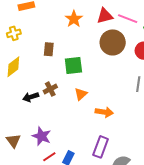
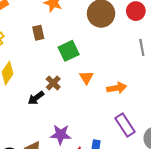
brown rectangle: (49, 49) -> (38, 33), moved
purple rectangle: (101, 147) -> (125, 125), turned -35

